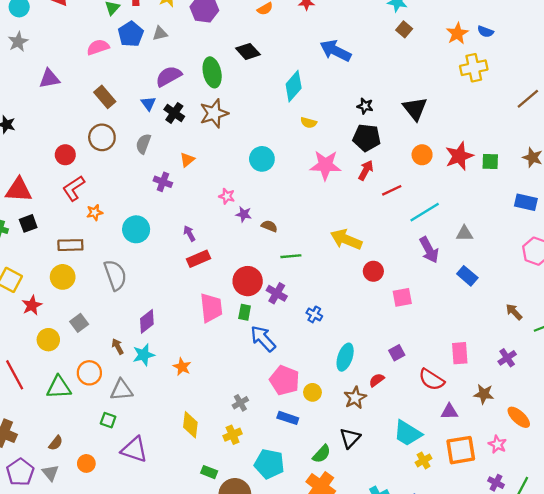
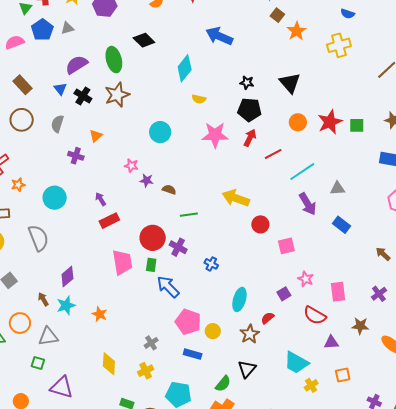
orange star: (457, 33) -> (297, 31), moved
pink star: (497, 444) -> (306, 279), moved
orange square: (461, 450) -> (343, 375), size x0.6

